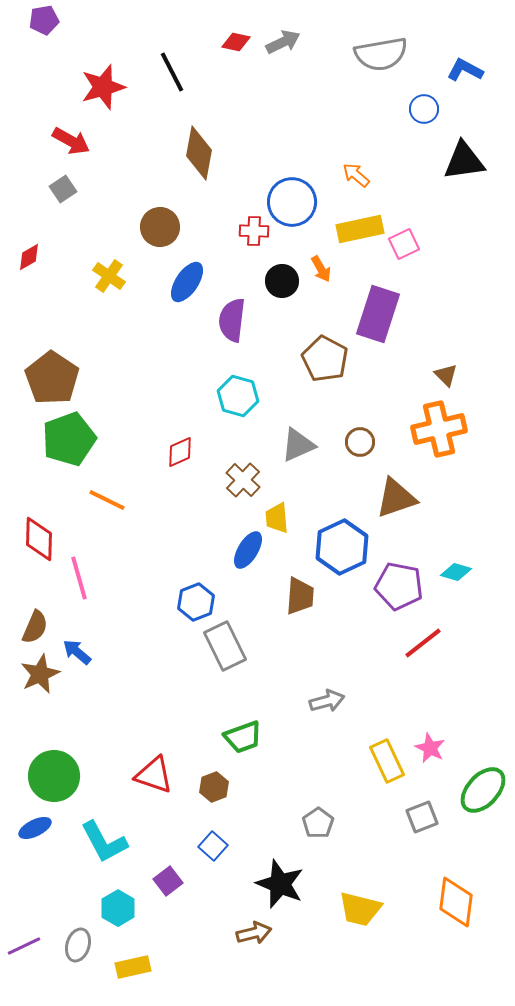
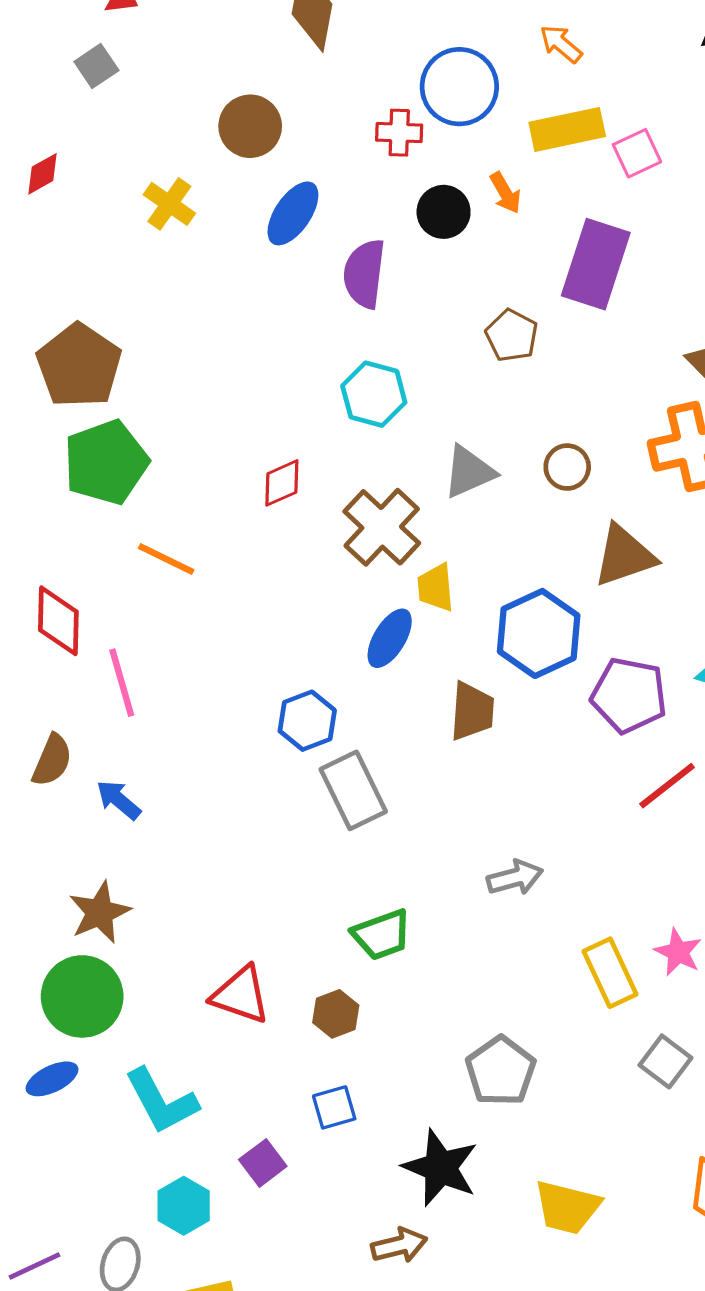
brown pentagon: (325, 359) -> (512, 335), size x0.7
brown cross: (243, 480) -> (382, 527), size x1.4
brown star: (40, 674) -> (100, 912), moved
gray square: (422, 817) -> (665, 1061), turned -32
gray pentagon: (318, 823) -> (501, 1071), size x1.4
blue square: (213, 846) -> (334, 1107), turned 32

